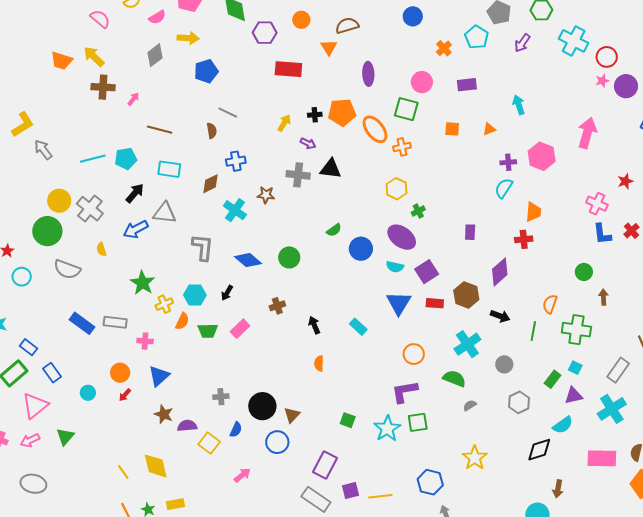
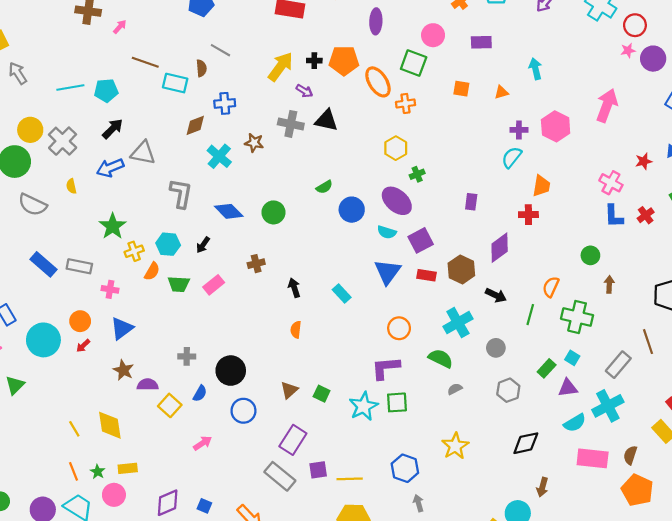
yellow arrow: (284, 123) -> (281, 67), size x1.6
cyan rectangle: (169, 169) -> (175, 83), moved
cyan circle: (88, 393) -> (43, 340), size x2.0
brown triangle: (292, 415) -> (289, 390), moved
cyan semicircle: (563, 425) -> (575, 423), moved

